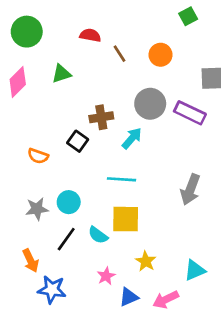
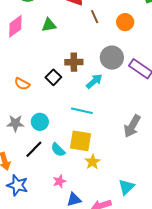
yellow star: (146, 261) -> (93, 162), moved
cyan triangle: (195, 270) -> (126, 187), turned -30

